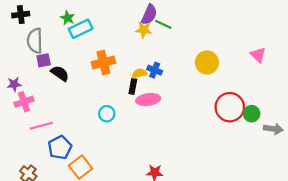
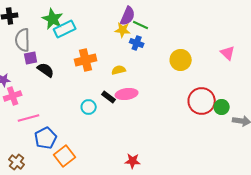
green star: (68, 18) -> (53, 19), size x1.5
blue cross: (155, 70) -> (137, 43), moved
black rectangle: (133, 86) -> (109, 97), moved, turned -64

